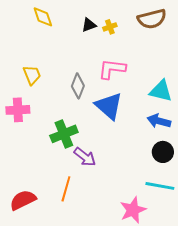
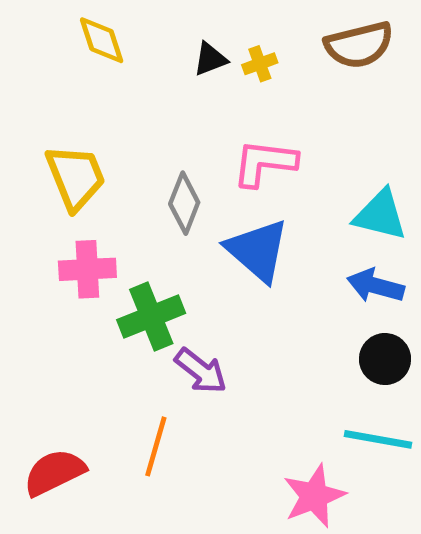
yellow trapezoid: (32, 75) -> (76, 177), size x1.4
pink cross: (18, 110) -> (87, 269), moved

